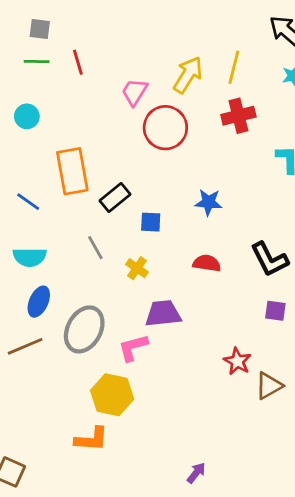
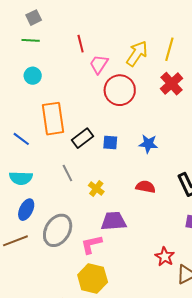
gray square: (40, 29) -> (34, 18), turned -35
red line: (78, 62) -> (81, 44), moved
cyan circle: (27, 116) -> (33, 76), moved
red cross: (238, 116) -> (171, 84), turned -30
blue square: (151, 222) -> (110, 143), moved
yellow hexagon: (112, 395) -> (93, 279), moved

